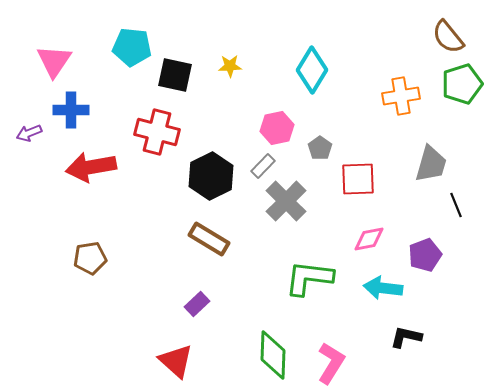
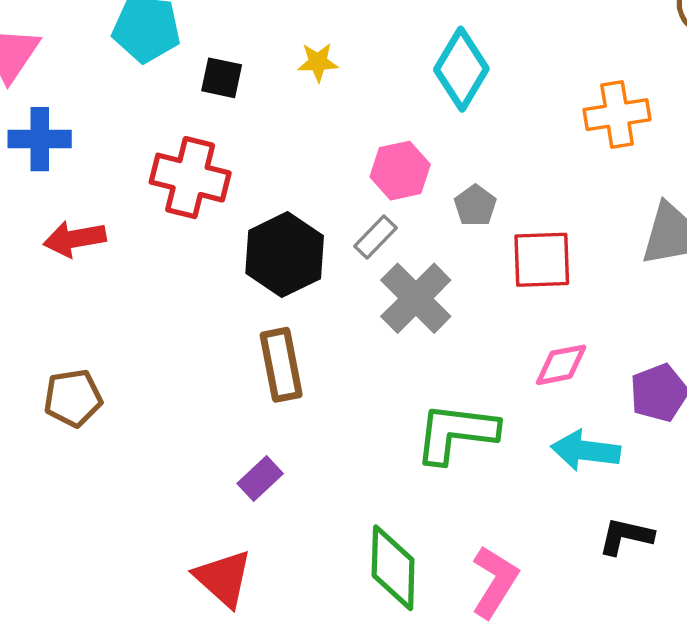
black square: (175, 75) -> (222, 78), size x0.7
red arrow: (91, 167) -> (75, 239), size x0.7
brown rectangle: (209, 239) -> (281, 365), turned 48

